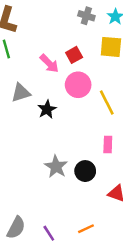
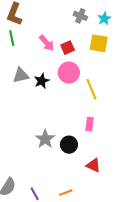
pink arrow: (49, 63) -> (47, 43), moved
black star: (47, 109) -> (42, 81), moved

